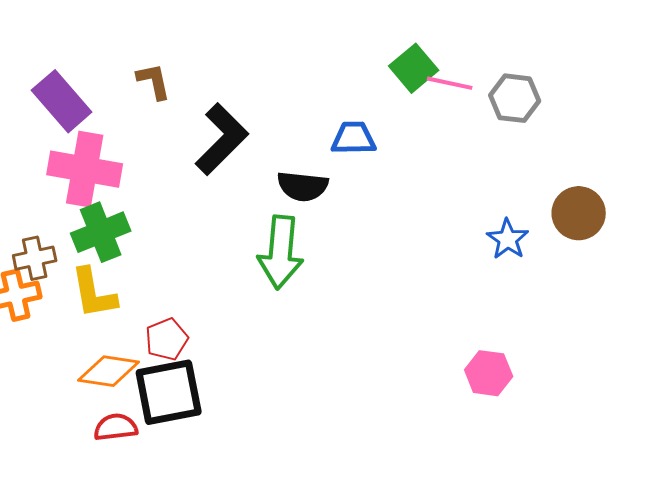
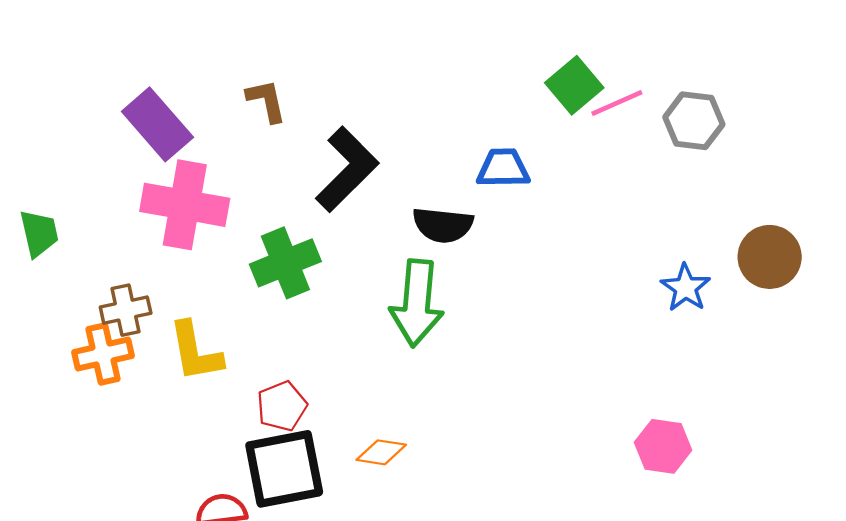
pink line: (450, 83) -> (617, 103), turned -36
green cross: (101, 232) -> (285, 263), moved
orange diamond: (109, 371) -> (381, 452), moved, size x0.7

